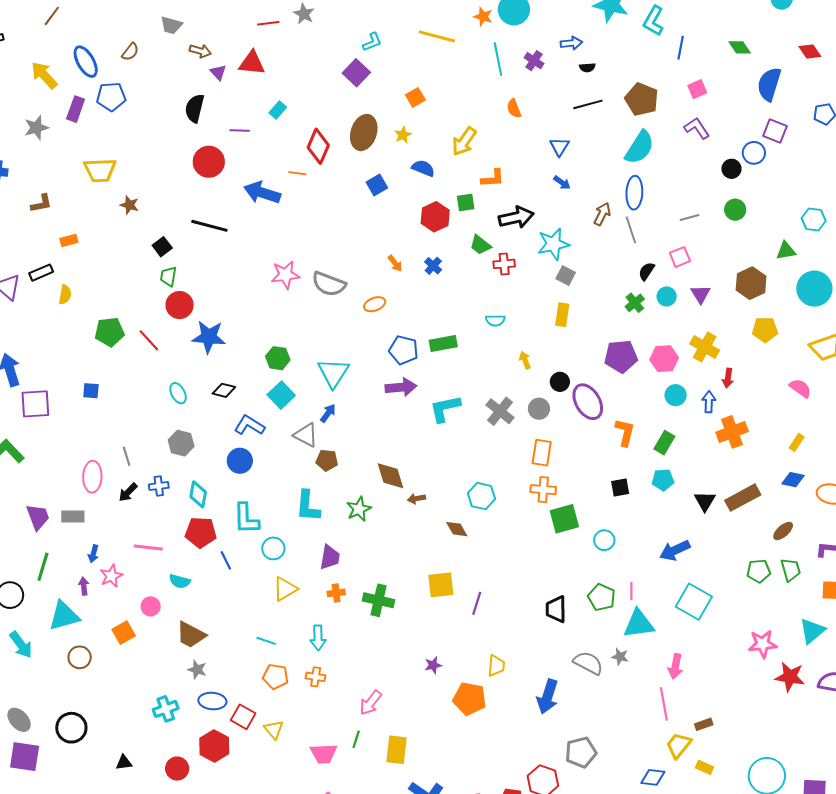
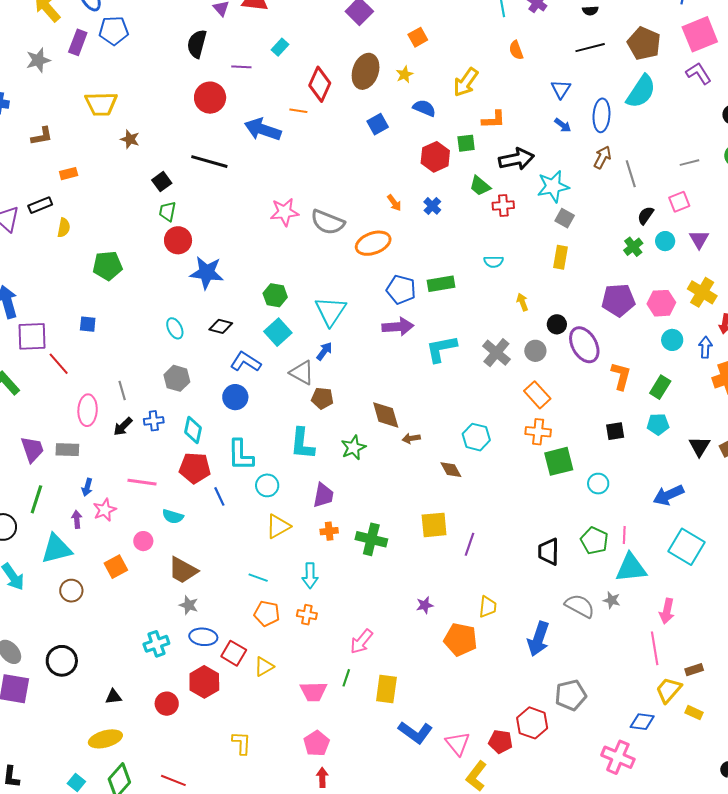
pink square: (697, 89) -> (700, 34), size x1.8
blue ellipse: (634, 193) -> (601, 115), moved
orange ellipse: (375, 304) -> (373, 243), size x1.6
red line: (149, 340) -> (59, 364), moved
orange rectangle: (542, 453) -> (537, 395), turned -52
yellow triangle: (274, 730) -> (264, 667), turned 40

